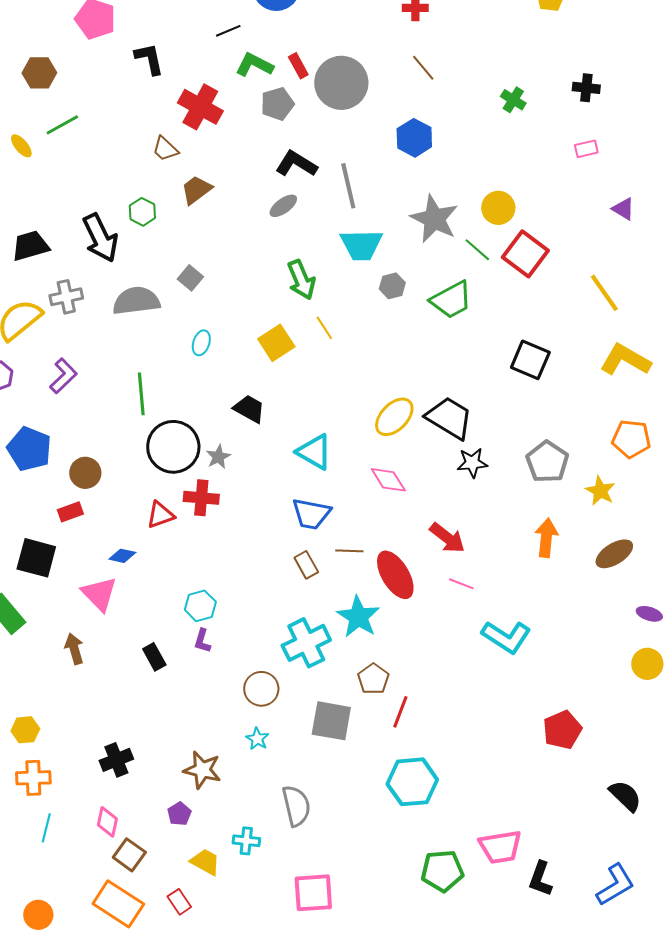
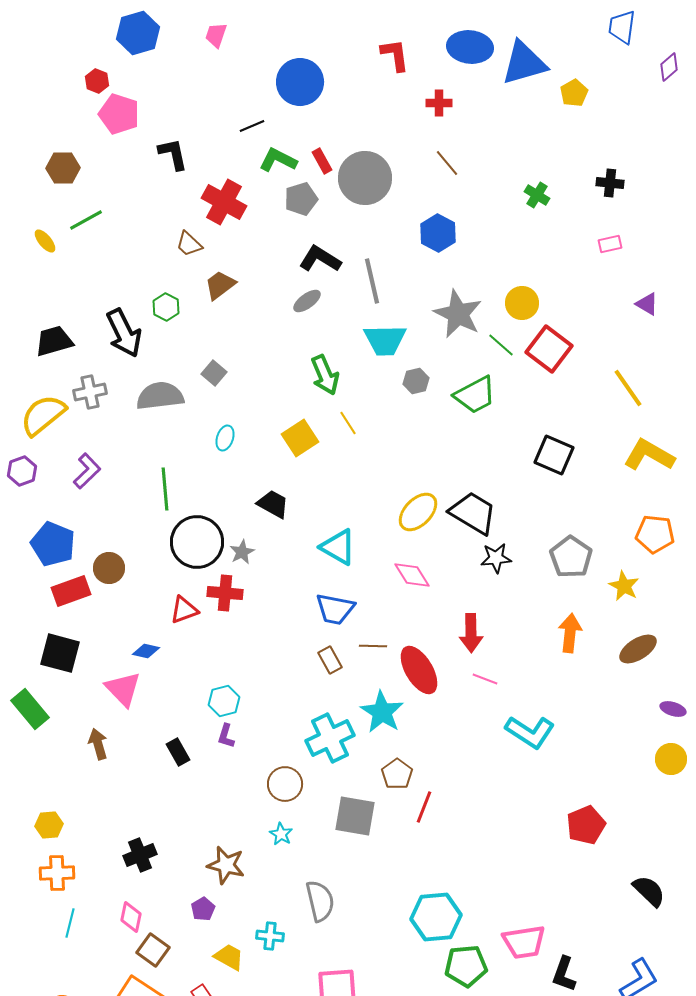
red rectangle: (70, 512) -> (71, 591), moved, size x1.5
red arrow: (447, 538) -> (471, 633), turned 51
cyan hexagon: (412, 782) -> (436, 917), moved

